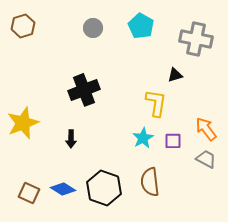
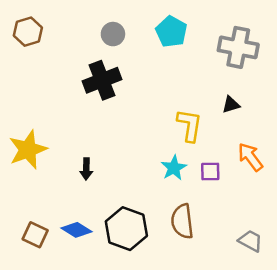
black triangle: (175, 75) -> (231, 105), moved
black cross: (84, 90) -> (102, 80), moved
gray trapezoid: (206, 159) -> (250, 241), moved

